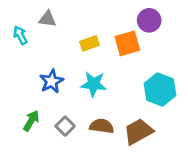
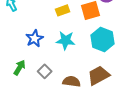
cyan hexagon: (160, 89) -> (103, 39), moved
brown semicircle: (102, 126) -> (72, 81), moved

